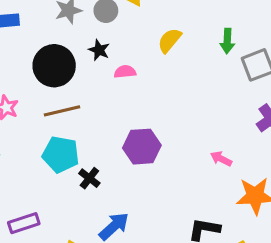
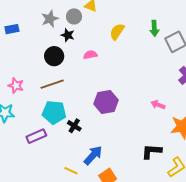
black star: (99, 50) -> (68, 35), moved
black circle: (54, 66) -> (54, 56), moved, size x0.7
purple rectangle: (24, 223) -> (36, 136), moved

